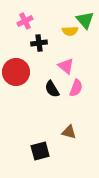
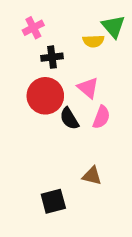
red circle: (16, 72) -> (45, 96), moved

